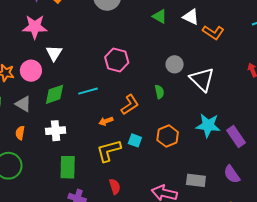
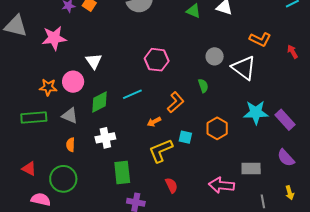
pink star: (35, 27) -> (54, 38), moved
orange L-shape: (213, 32) -> (260, 39), moved

